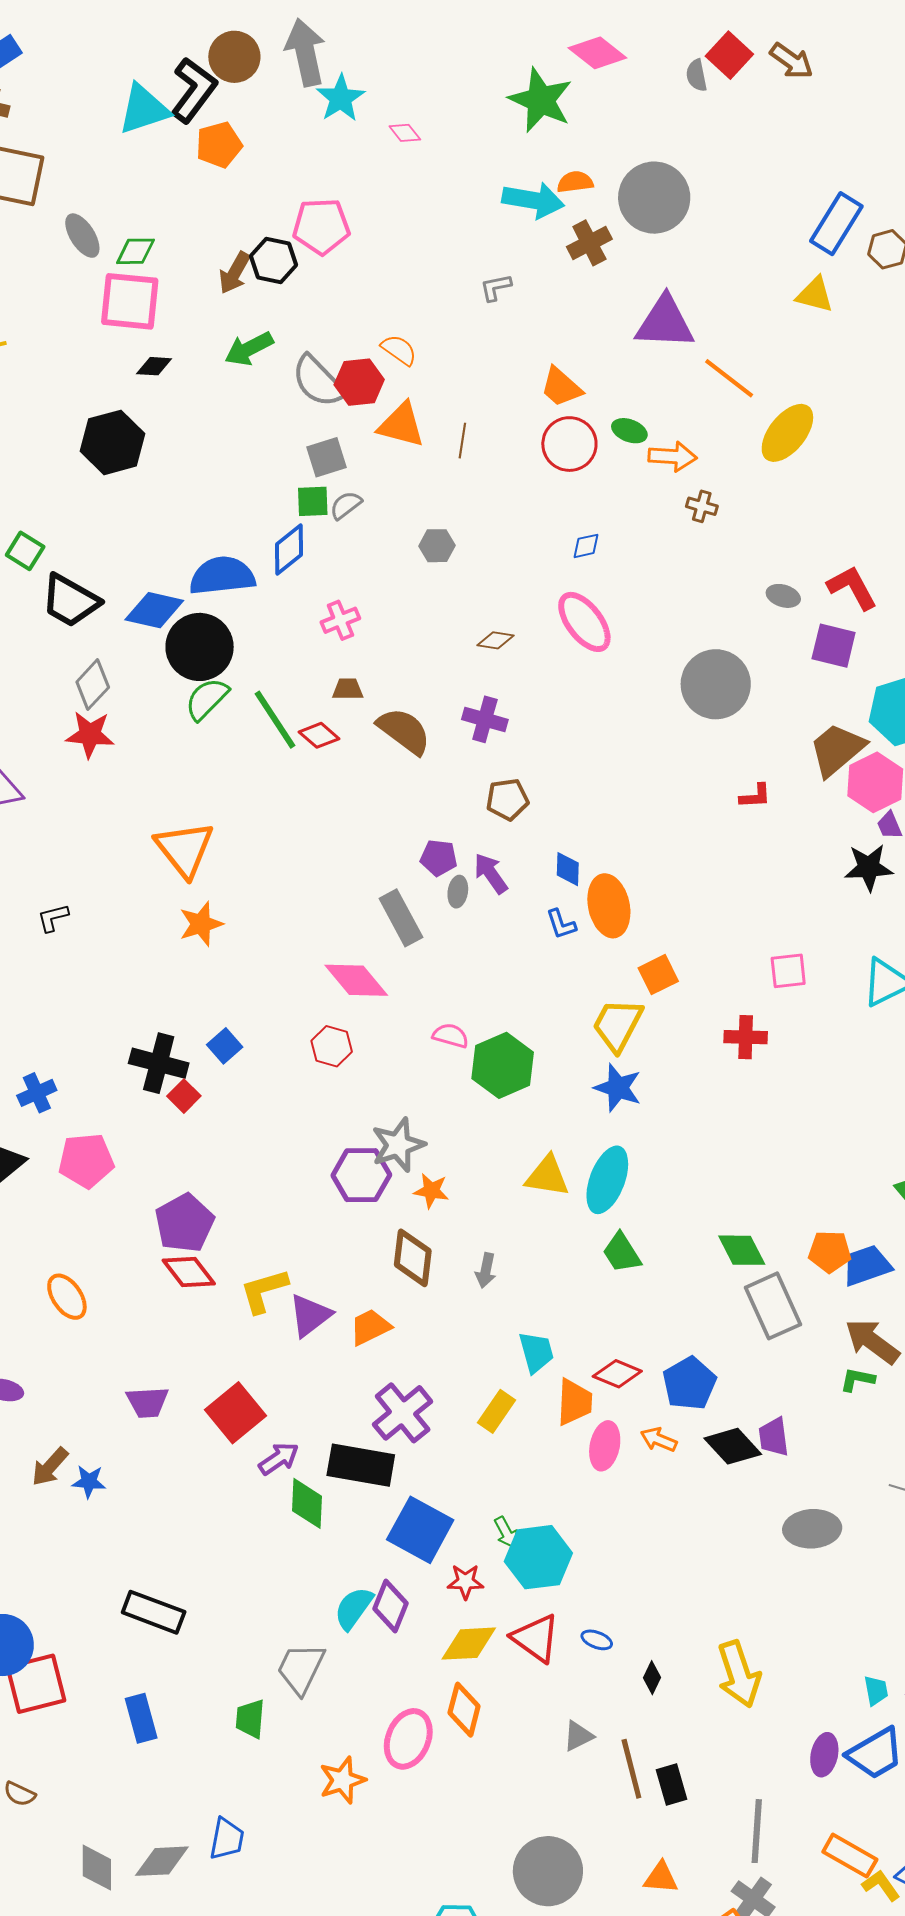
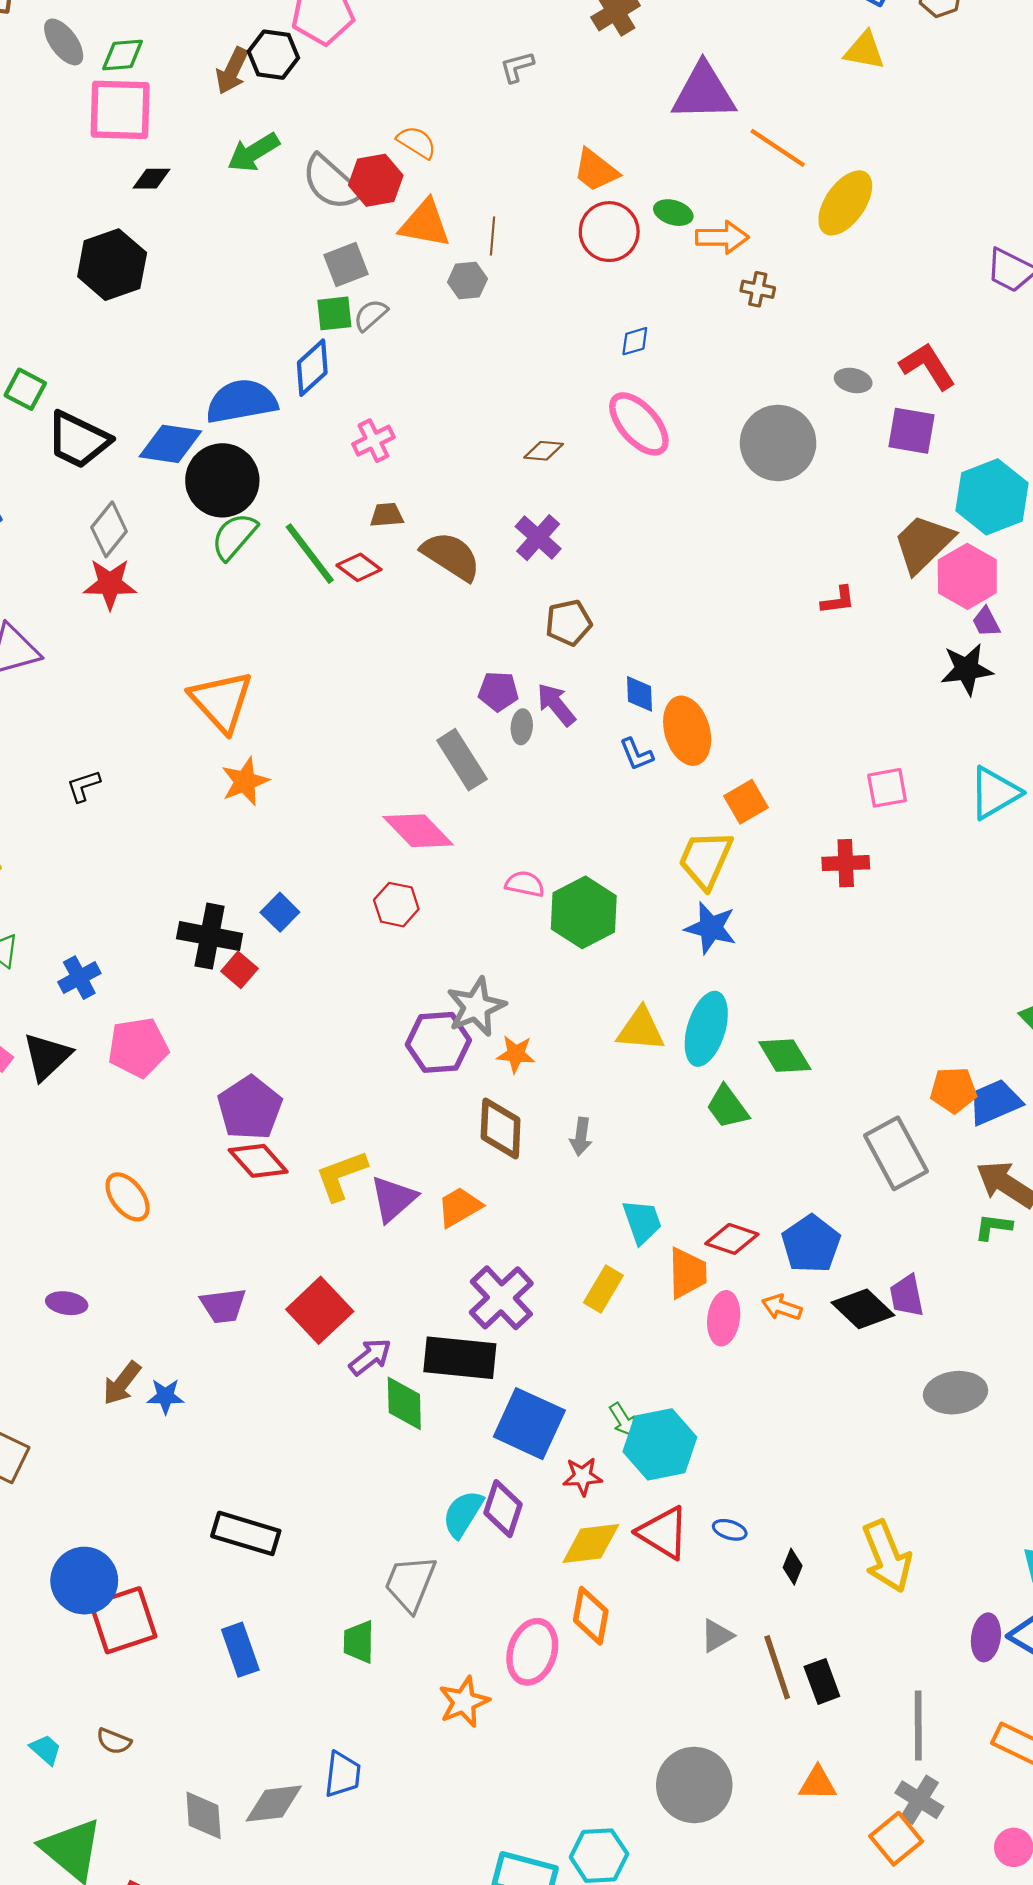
gray hexagon: (437, 546) -> (467, 281), moved
gray circle: (716, 684) -> (778, 443), moved
purple cross: (485, 719) -> (538, 538), turned 30
green diamond: (742, 1250) -> (785, 1056), moved

